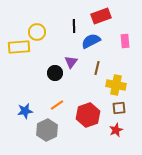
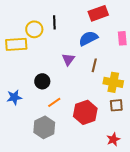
black line: (74, 26) -> (54, 22), moved
black circle: (55, 73) -> (42, 81), moved
blue star: (25, 111) -> (14, 97), moved
red star: (116, 130) -> (113, 139), moved

